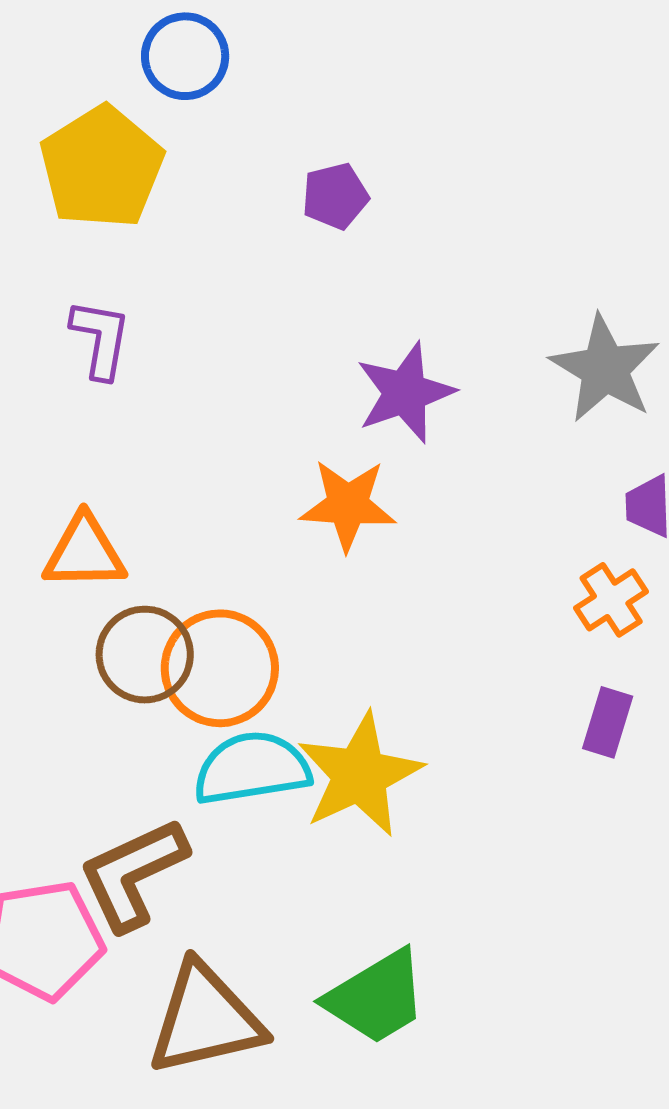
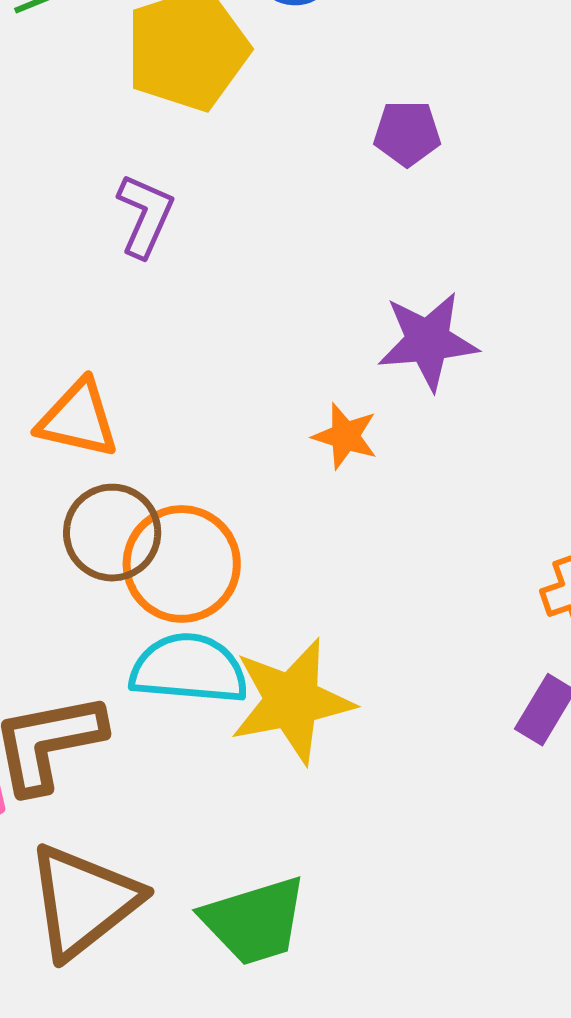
orange star: (348, 505) -> (345, 436), size x0.7
brown triangle: (205, 1019) -> (83, 901), turned -39

